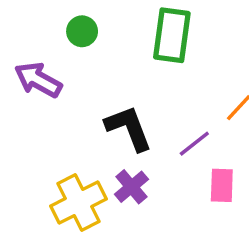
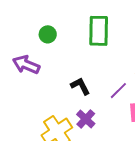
black L-shape: (129, 128) -> (80, 86), size x0.7

